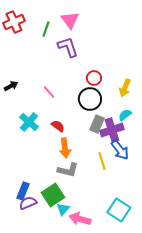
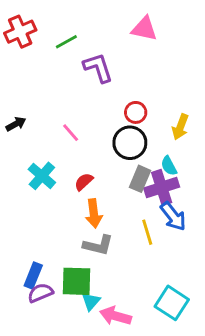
pink triangle: (70, 20) -> (144, 29), moved, turned -42
green line: (46, 29) -> (66, 42), turned 42
cyan semicircle: (125, 115) -> (169, 166), moved, turned -80
red semicircle: (58, 126) -> (84, 182), turned -80
green square: (53, 195) -> (76, 281), turned 35

